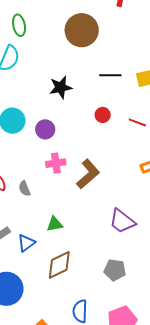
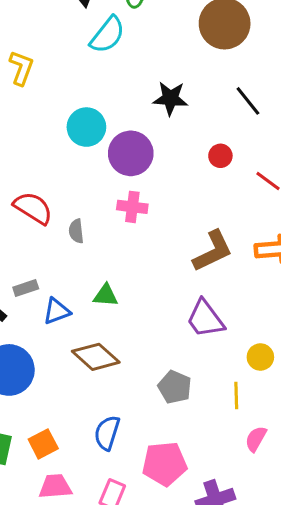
black line: (110, 75) -> (248, 101), turned 35
purple circle: (45, 129) -> (131, 153), size x1.5
brown L-shape: (88, 174) -> (213, 251), moved
brown diamond: (59, 265) -> (96, 357), turned 52

